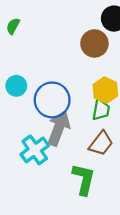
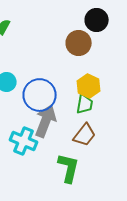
cyan cross: (35, 150) -> (24, 141), turned -32

